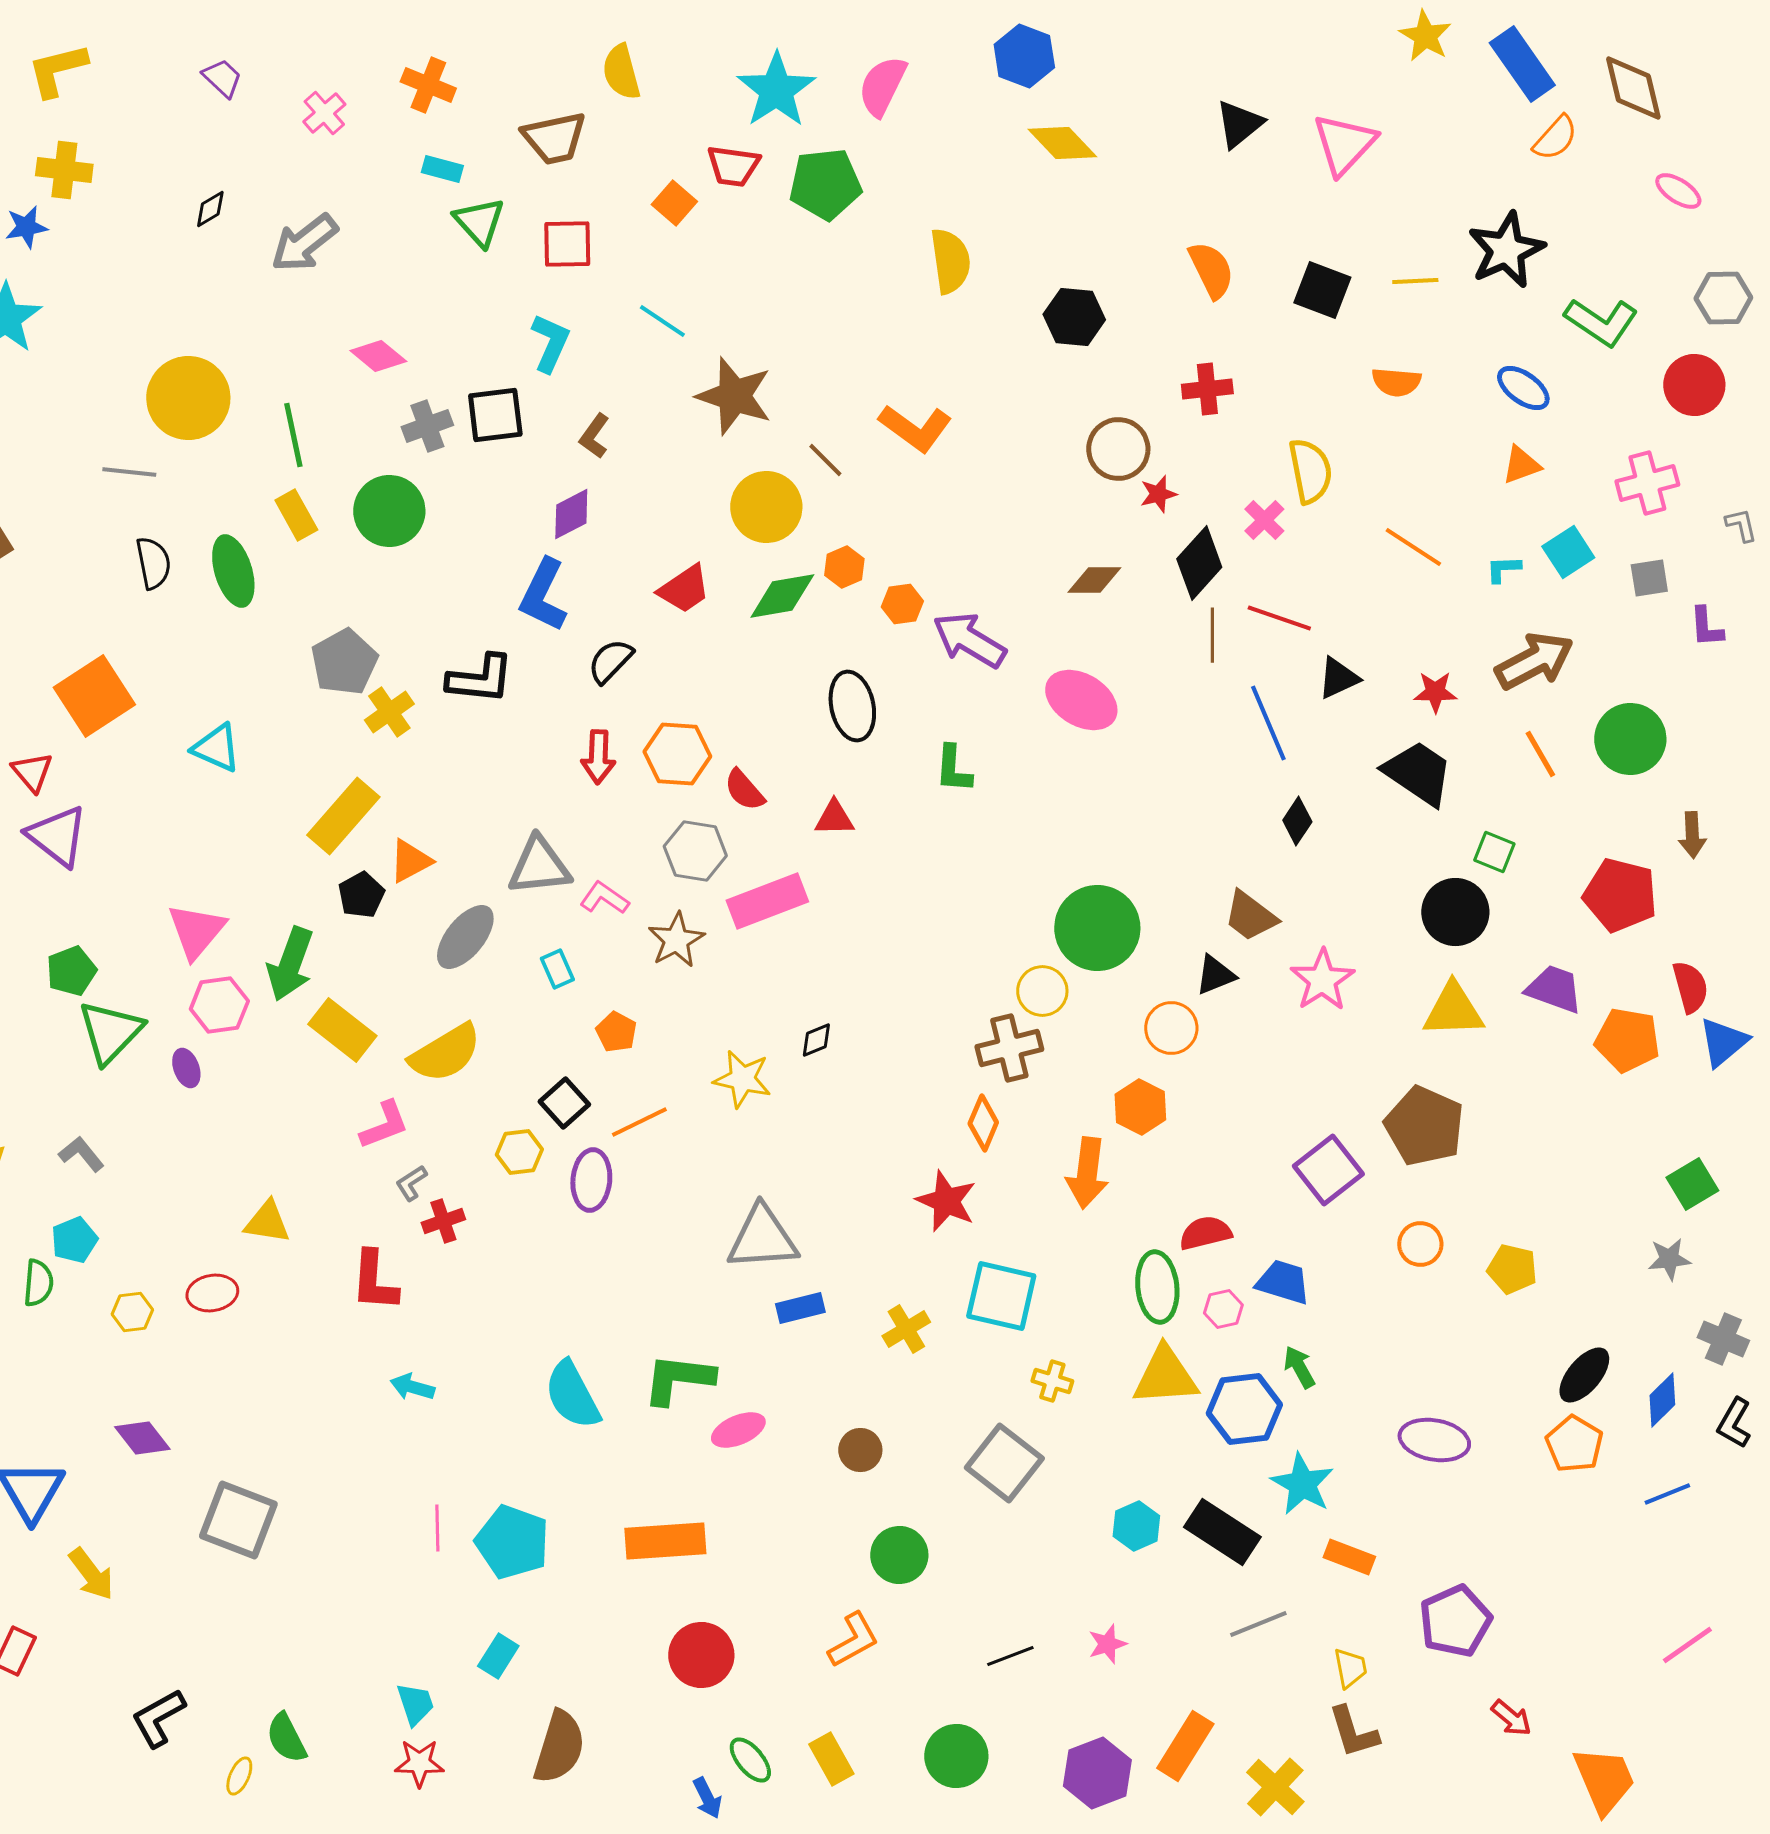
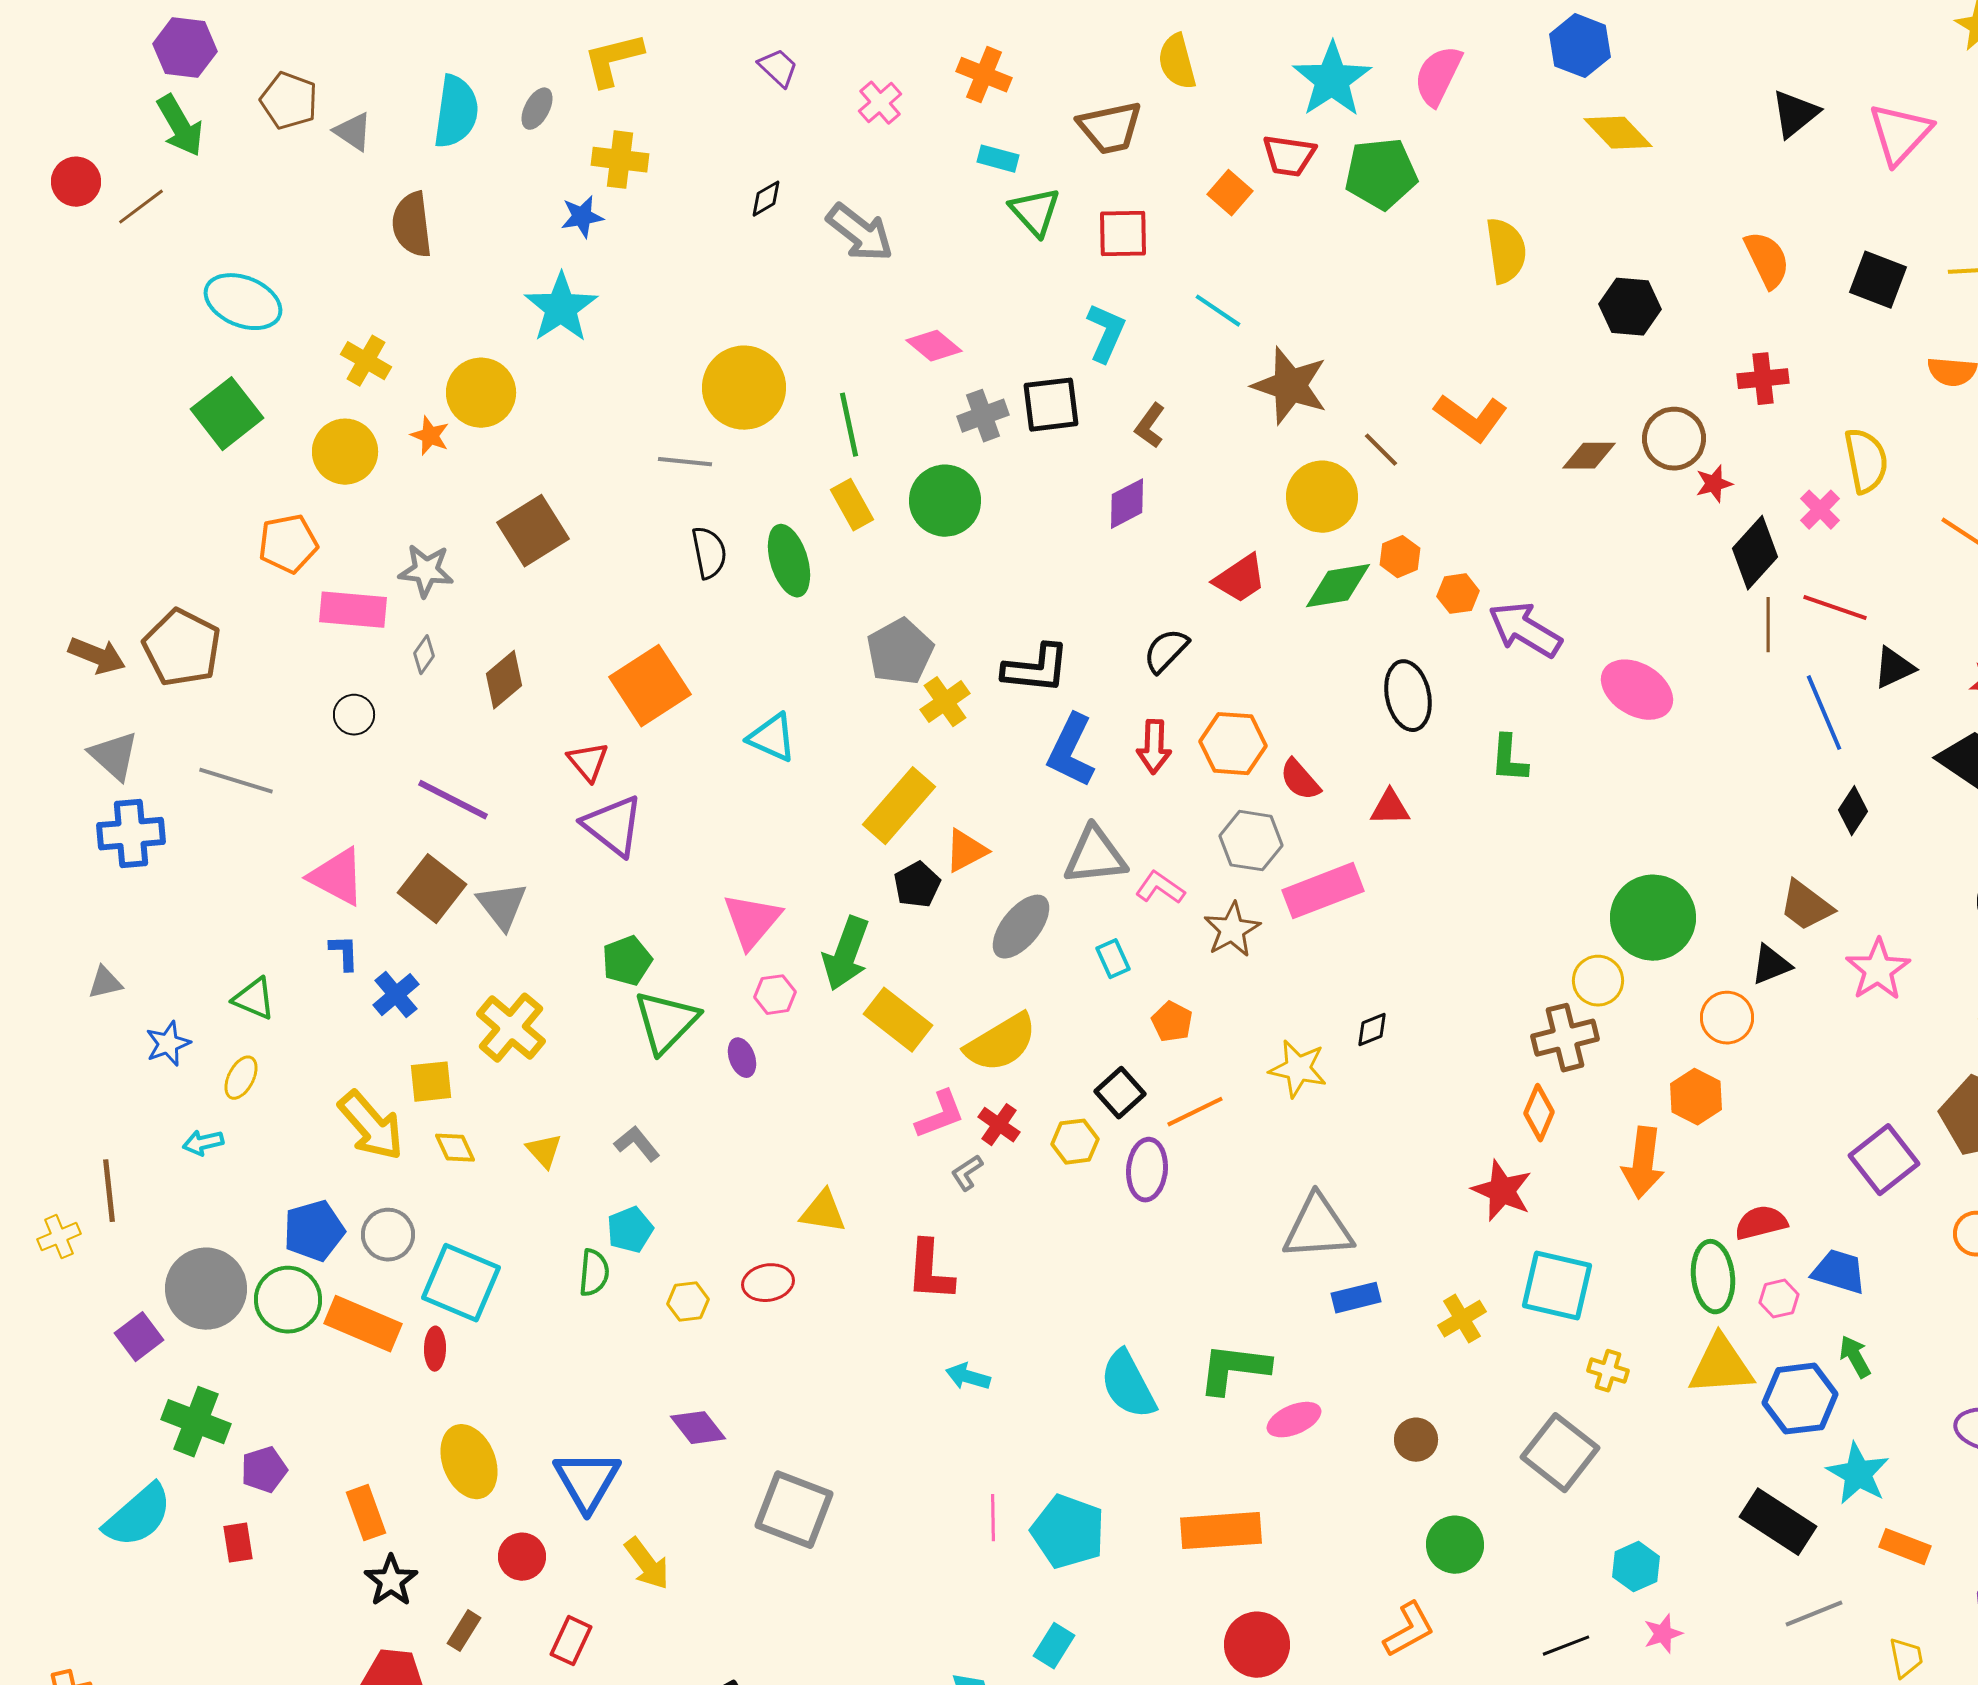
gray arrow: (304, 243) -> (860, 233), turned -104
brown diamond: (1094, 580) -> (1589, 456), moved
blue L-shape: (543, 595) -> (1071, 751), moved
pink hexagon: (219, 1005) -> (775, 995), size x0.7
red cross: (443, 1221) -> (999, 1125), moved, turned -36
cyan hexagon: (1136, 1526) -> (1636, 1567), moved

